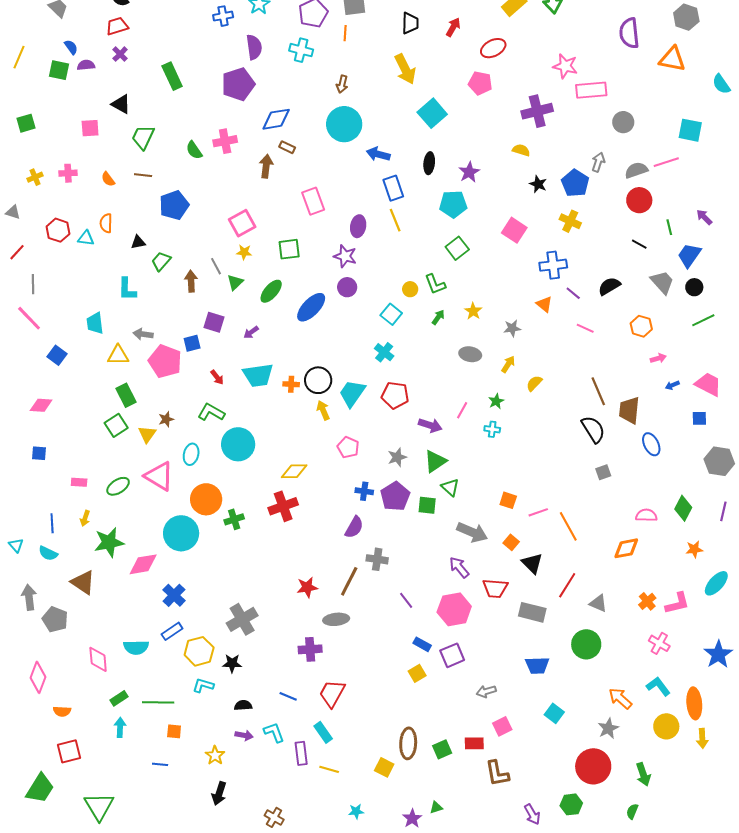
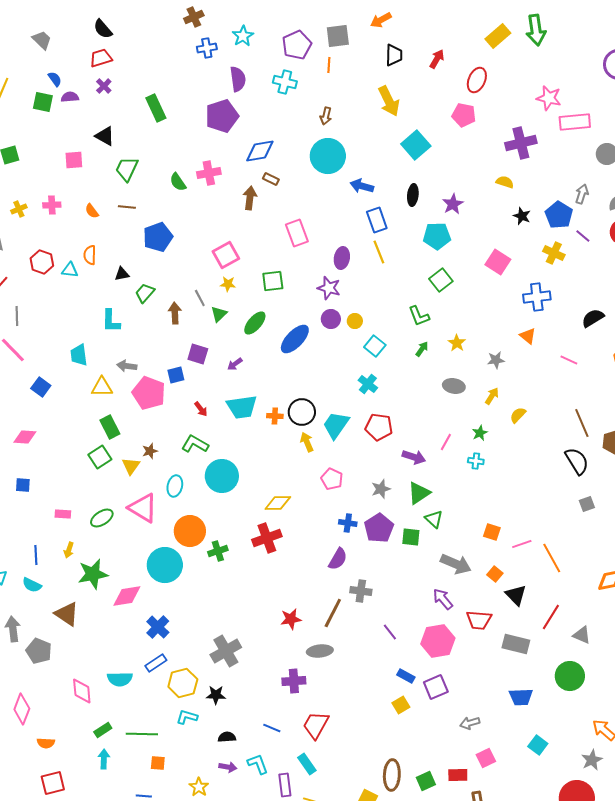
red ellipse: (493, 48) -> (477, 80), turned -40
yellow circle: (410, 289) -> (355, 321), moved
purple line: (573, 293) -> (583, 236), moved

